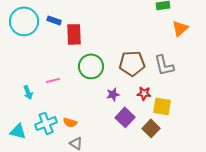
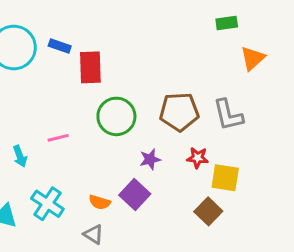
purple square: (125, 117) -> (135, 195), moved
orange semicircle: (70, 122) -> (100, 202), moved
cyan cross: (46, 123) -> (47, 204), turned -35

